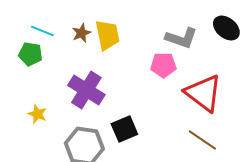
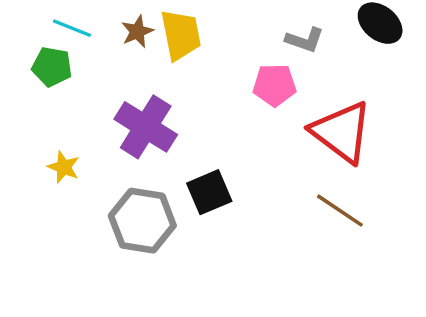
gray L-shape: (181, 38) -> (305, 40), size x0.7

